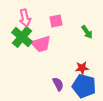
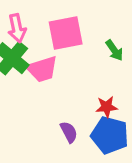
pink square: (56, 21) -> (66, 33), size x1.6

